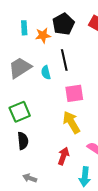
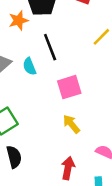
yellow arrow: (71, 122) -> (71, 124), size x0.7

